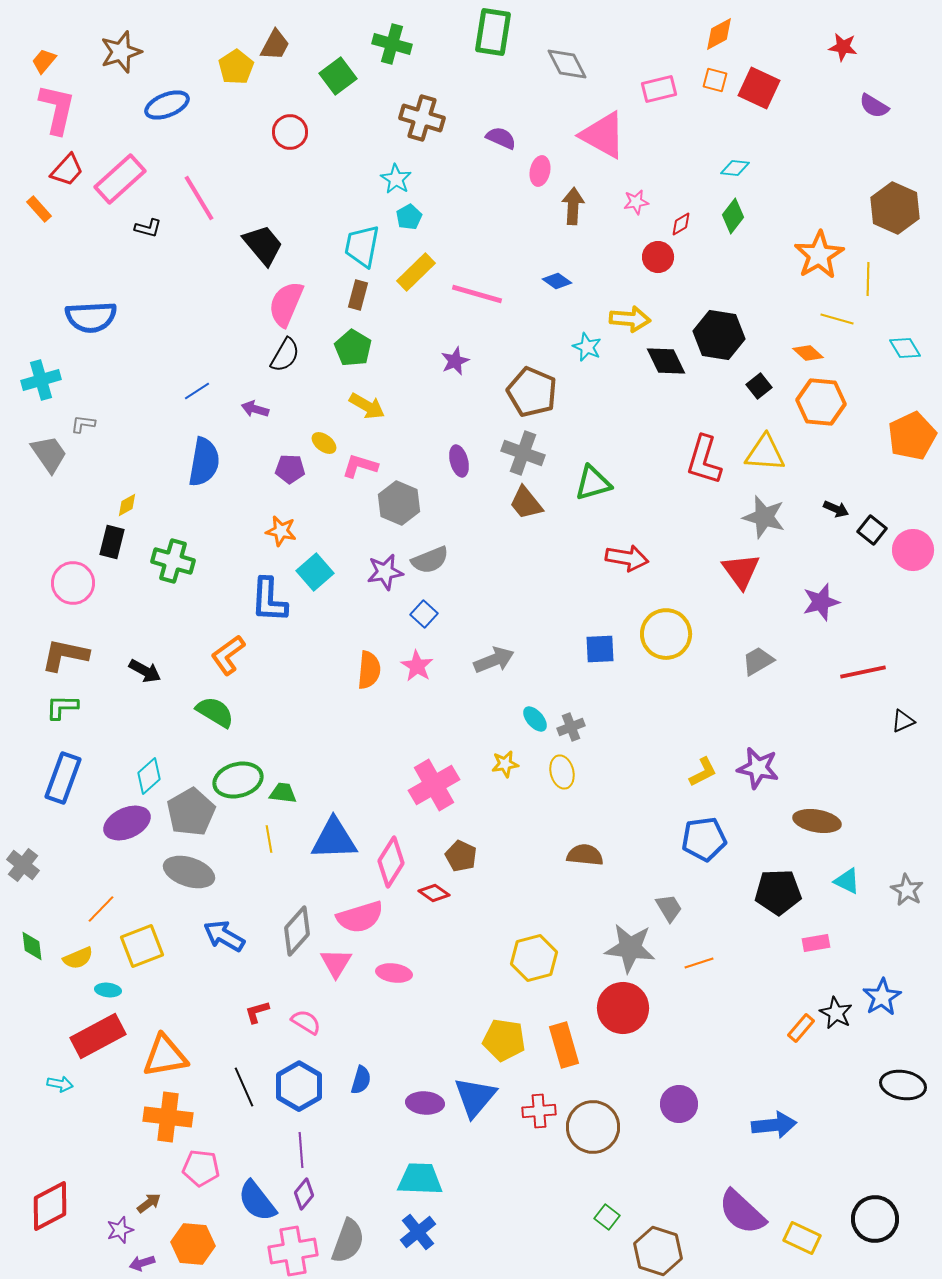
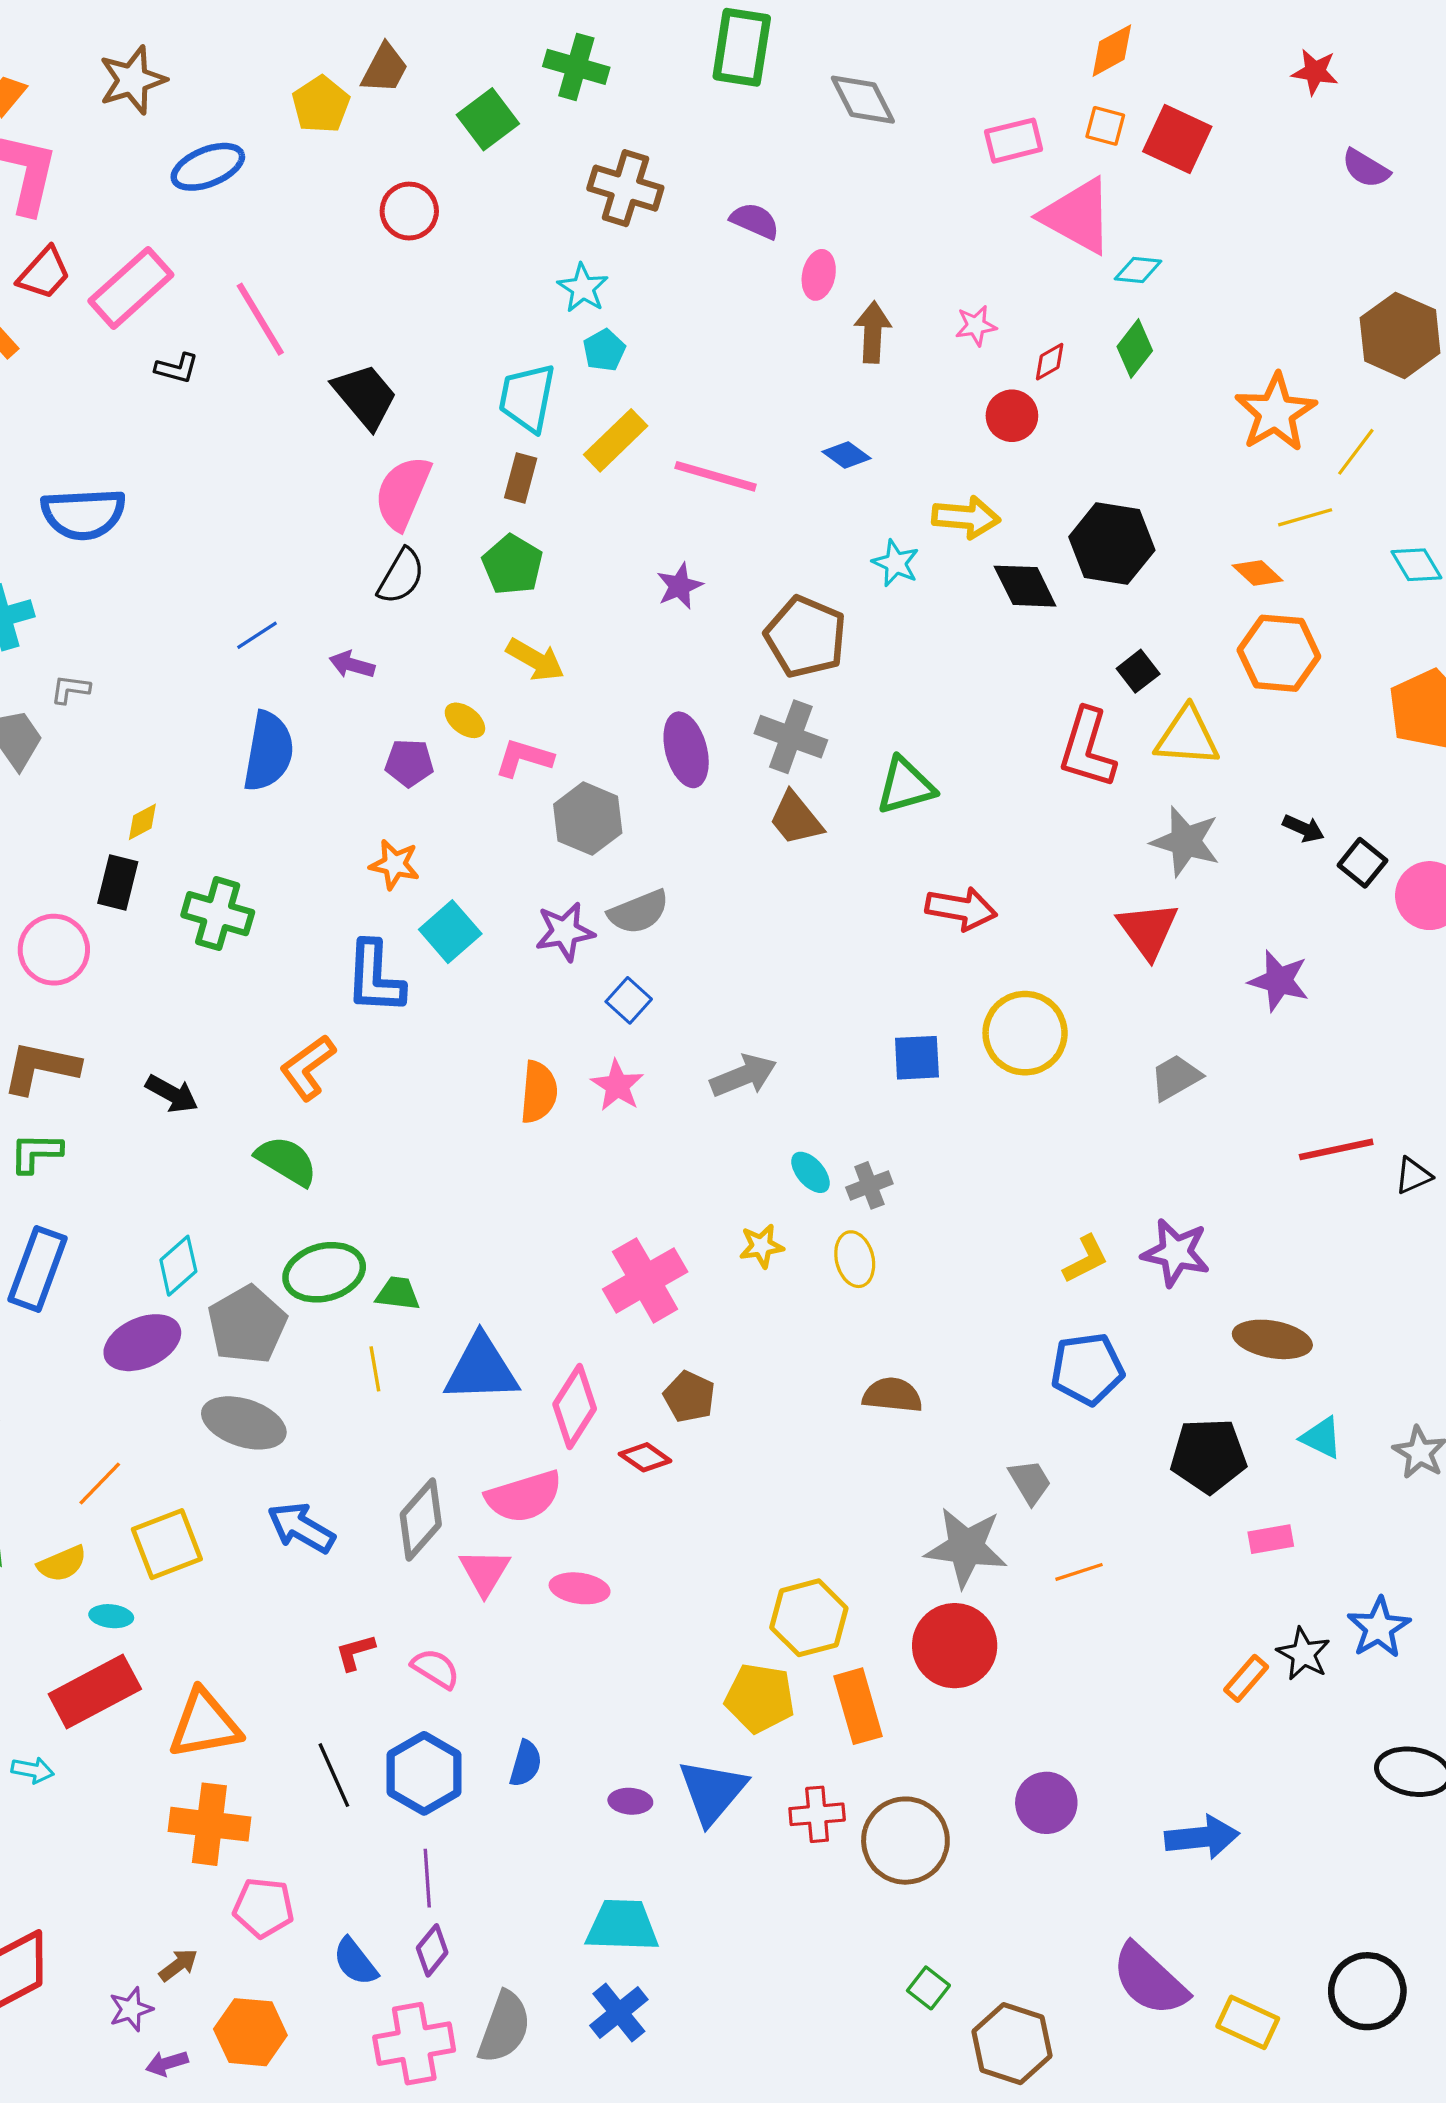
pink triangle: (603, 135) -> (1077, 216), moved
yellow line: (868, 279) -> (1356, 452), turned 36
yellow line: (837, 319) -> (1305, 517), turned -32
black square: (759, 386) -> (1138, 671), moved
purple ellipse: (459, 461) -> (686, 750), size x1.4
purple star: (821, 602) -> (1279, 981), turned 30
red line: (863, 672) -> (1336, 1149), moved
yellow hexagon: (534, 958) -> (809, 1618), moved
purple ellipse: (425, 1103) -> (630, 1801), size x0.7
blue semicircle: (257, 1201) -> (355, 1962), size x0.7

